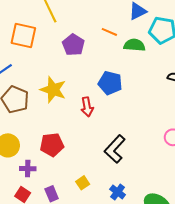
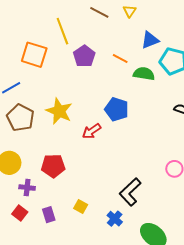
purple pentagon: (73, 45) -> (84, 56), moved
red arrow: (87, 107) -> (91, 131), turned 60
black L-shape: (115, 149) -> (130, 192), moved
yellow square: (83, 183) -> (81, 206), turned -32

